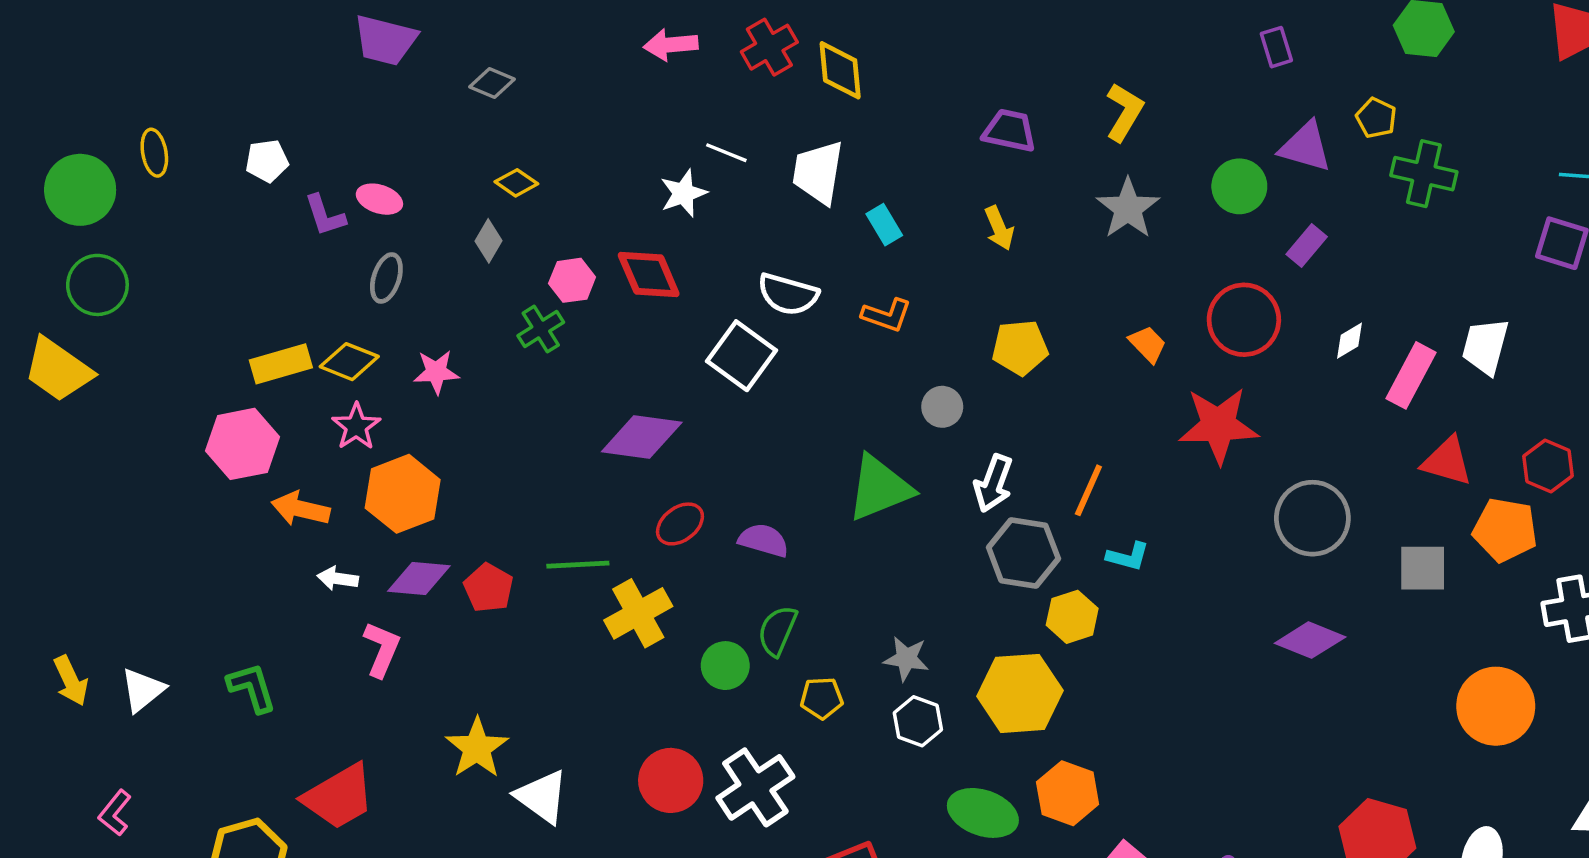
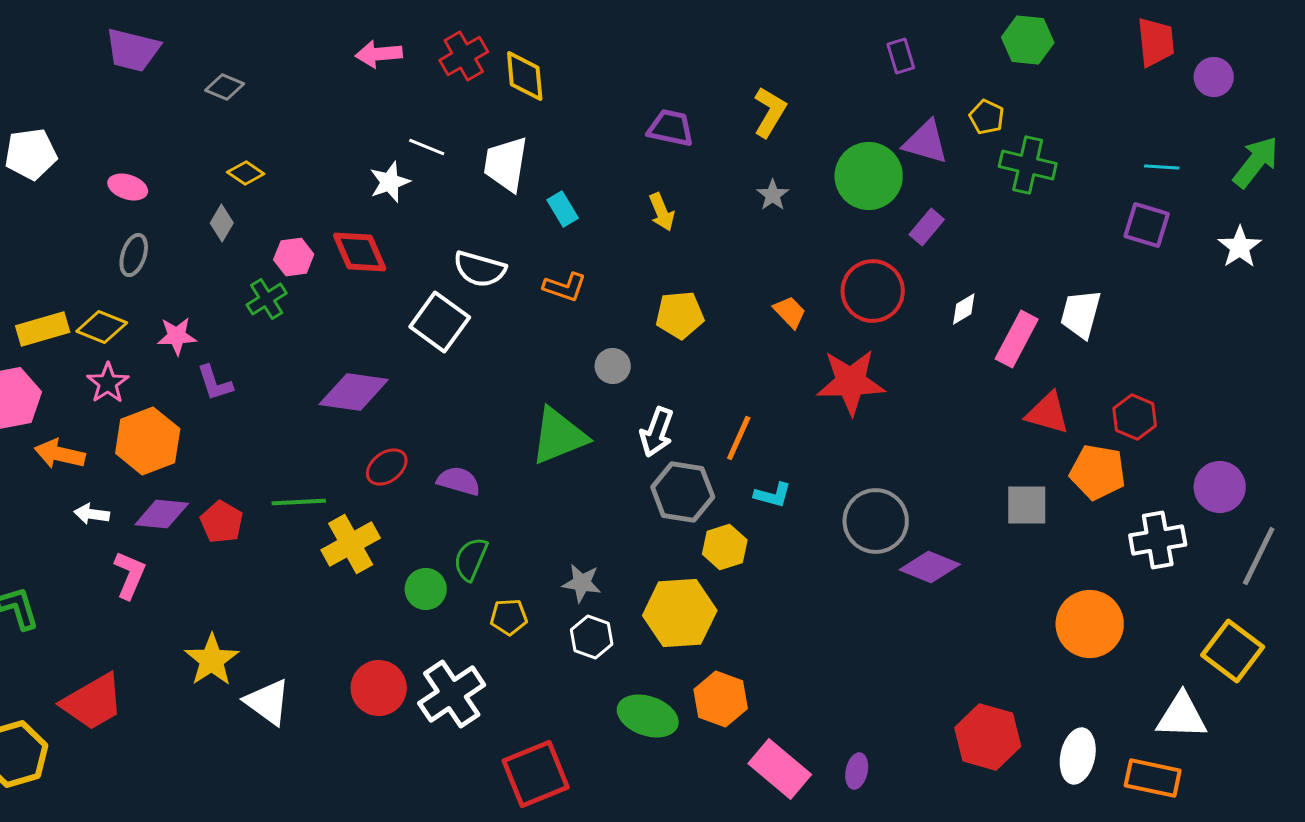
white pentagon: (267, 161) -> (31, 154), size x1.4
green circle: (1239, 186) -> (869, 176), size x1.4
gray star: (1128, 208) -> (773, 195), size x0.6
purple L-shape: (325, 215) -> (215, 383), moved
gray circle: (1312, 518) -> (876, 521), moved

